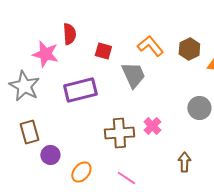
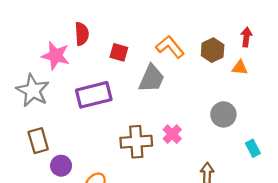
gray trapezoid: (133, 75) -> (152, 78), turned 48

